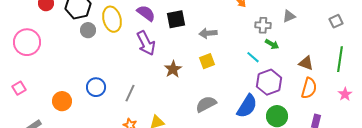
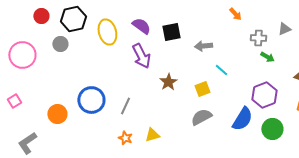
gray circle: (88, 30) -> (60, 44), moved
cyan line: (253, 57) -> (221, 70), moved
yellow square: (207, 61) -> (202, 89), moved
blue circle: (96, 87) -> (91, 100), size x1.4

